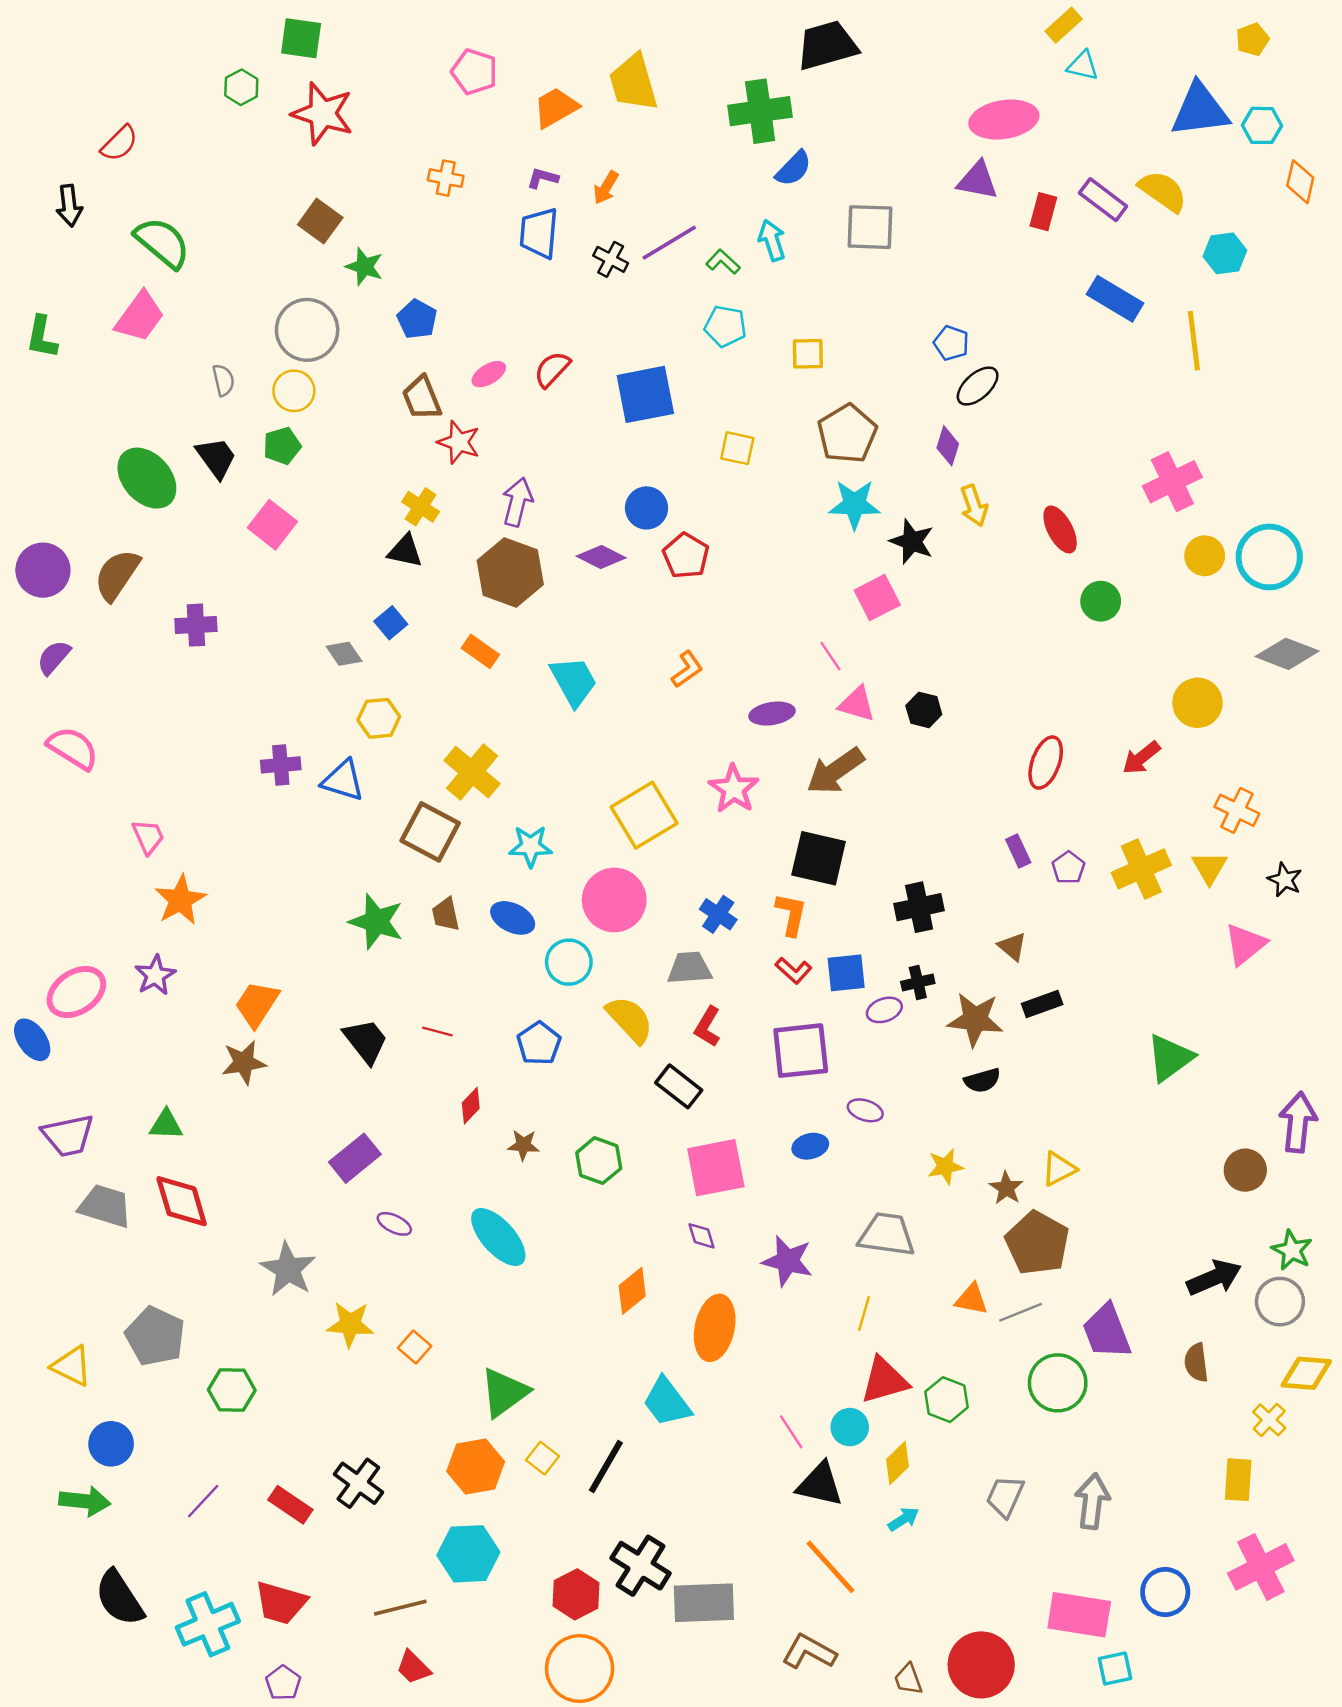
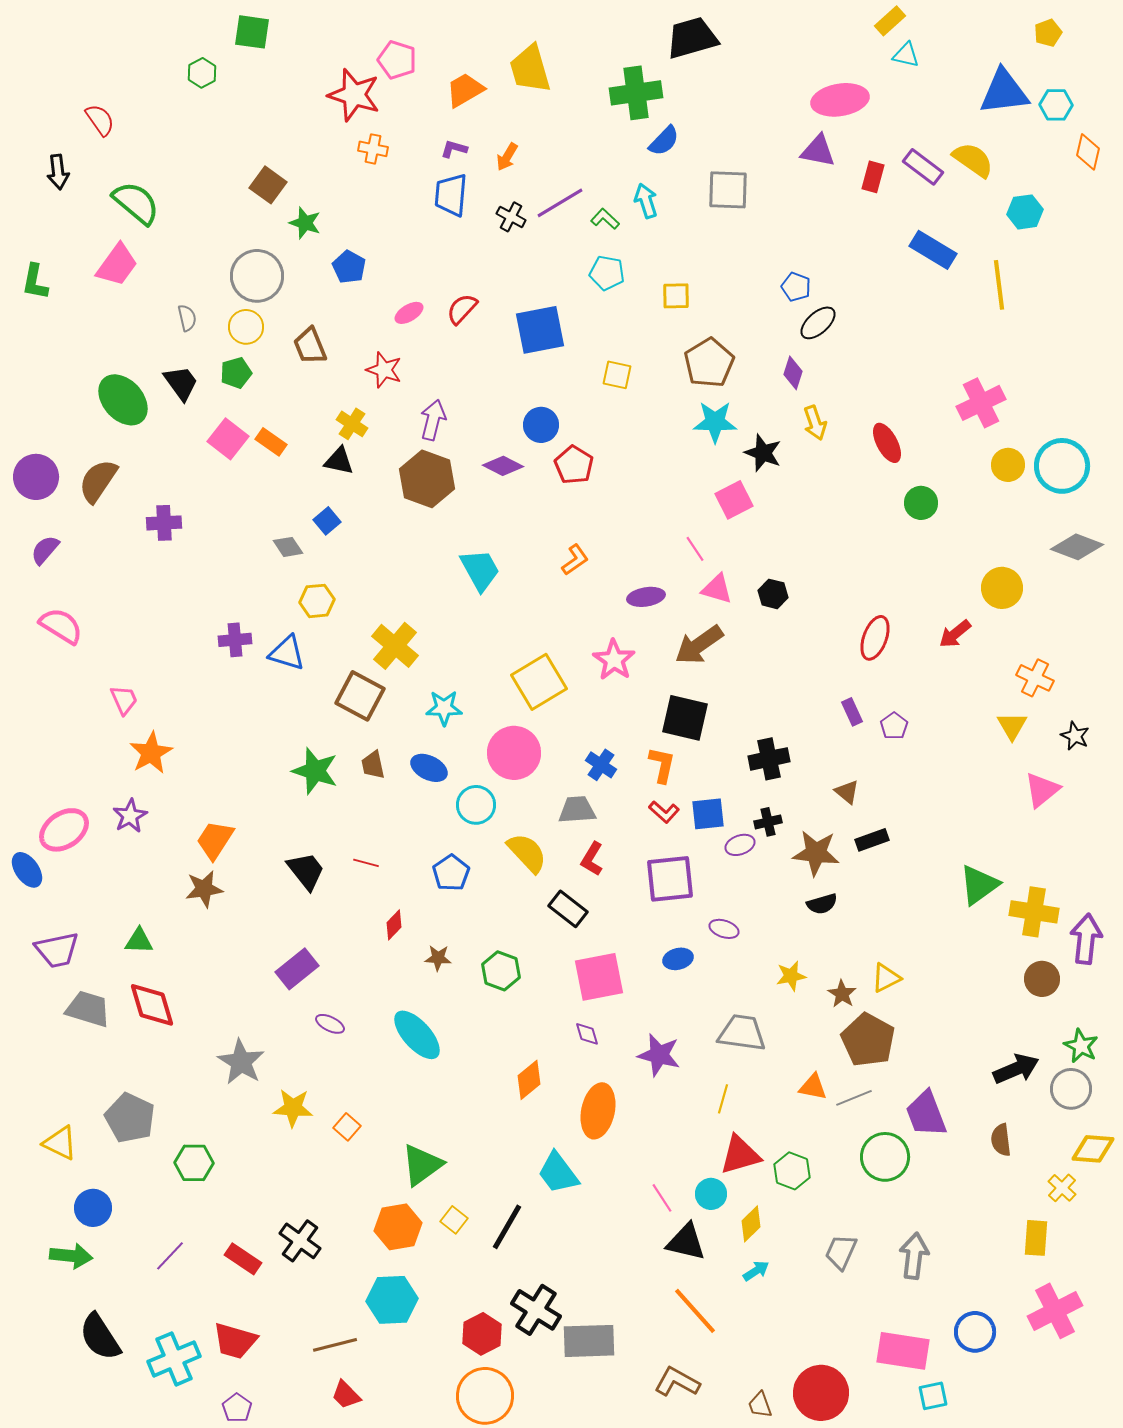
red star: (323, 114) -> (354, 95), moved
red semicircle: (119, 143) -> (100, 120), turned -80
brown trapezoid: (422, 398) -> (310, 346), moved
orange rectangle: (480, 651) -> (271, 442), moved
yellow cross: (1141, 869) -> (1034, 912), moved, turned 33

